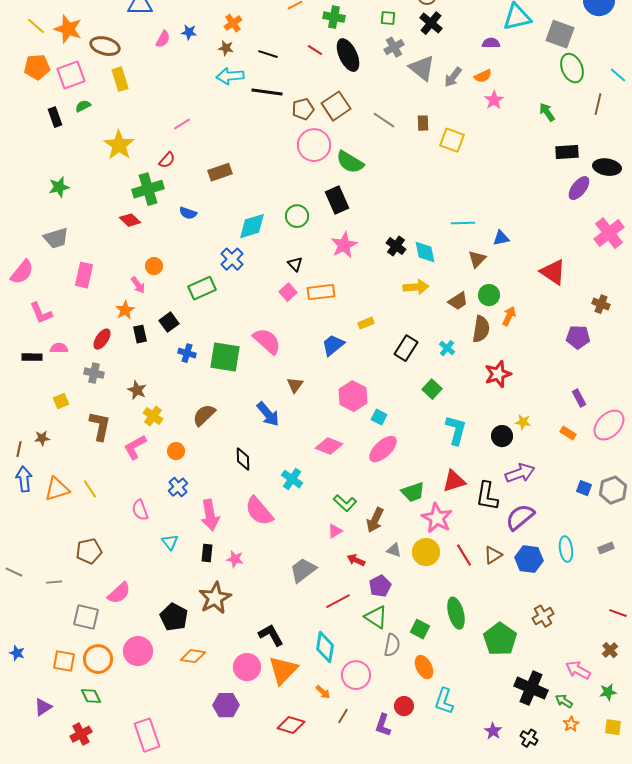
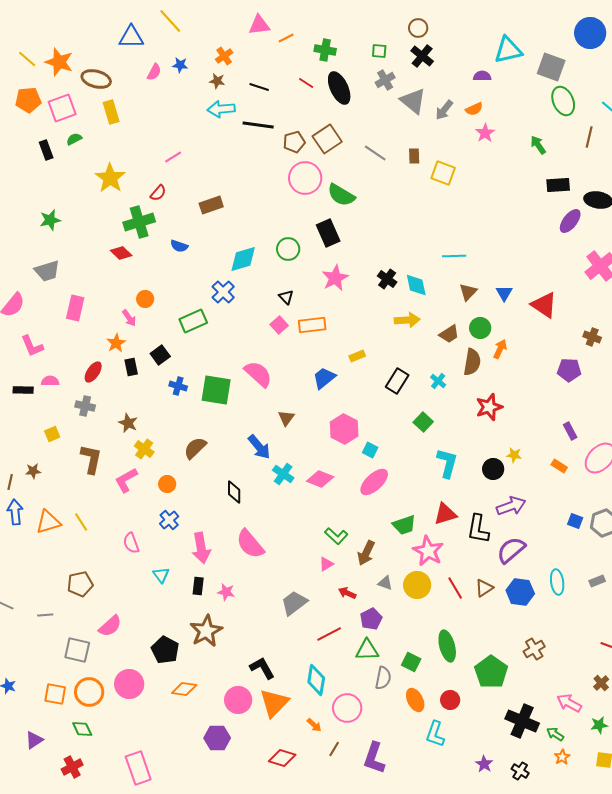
blue triangle: (501, 238) -> (504, 293), moved, turned -48
cyan cross: (292, 479) -> (283, 474), moved
green triangle: (376, 617) -> (367, 650), turned -35
red circle: (404, 706) -> (450, 700), moved
purple L-shape: (383, 725) -> (374, 758), size x1.4

